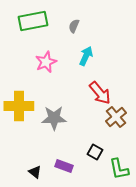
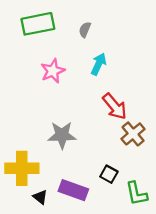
yellow cross: (19, 106) -> (22, 168), moved
purple rectangle: (64, 166) -> (73, 190), size x1.4

